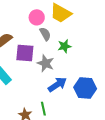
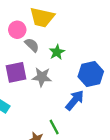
blue arrow: (57, 85) -> (75, 100), moved
blue hexagon: (85, 88) -> (91, 74), moved

